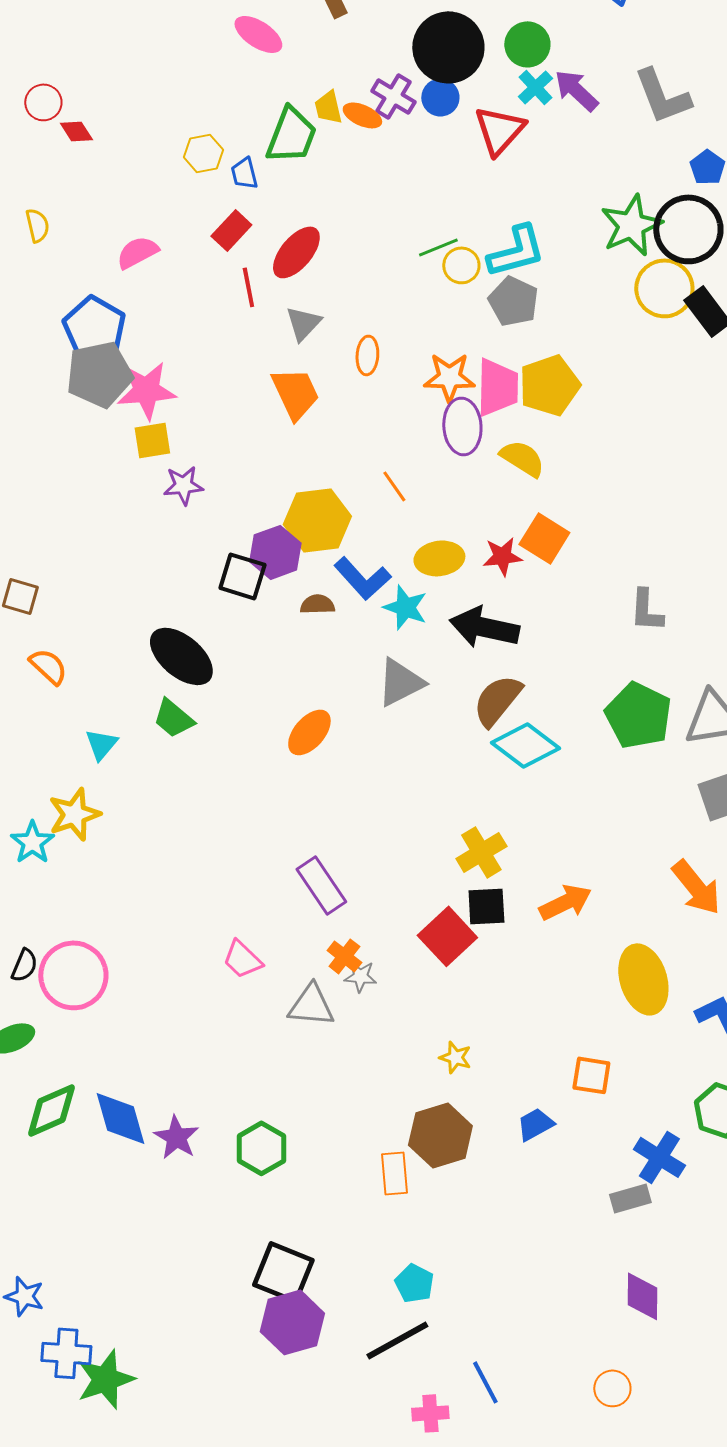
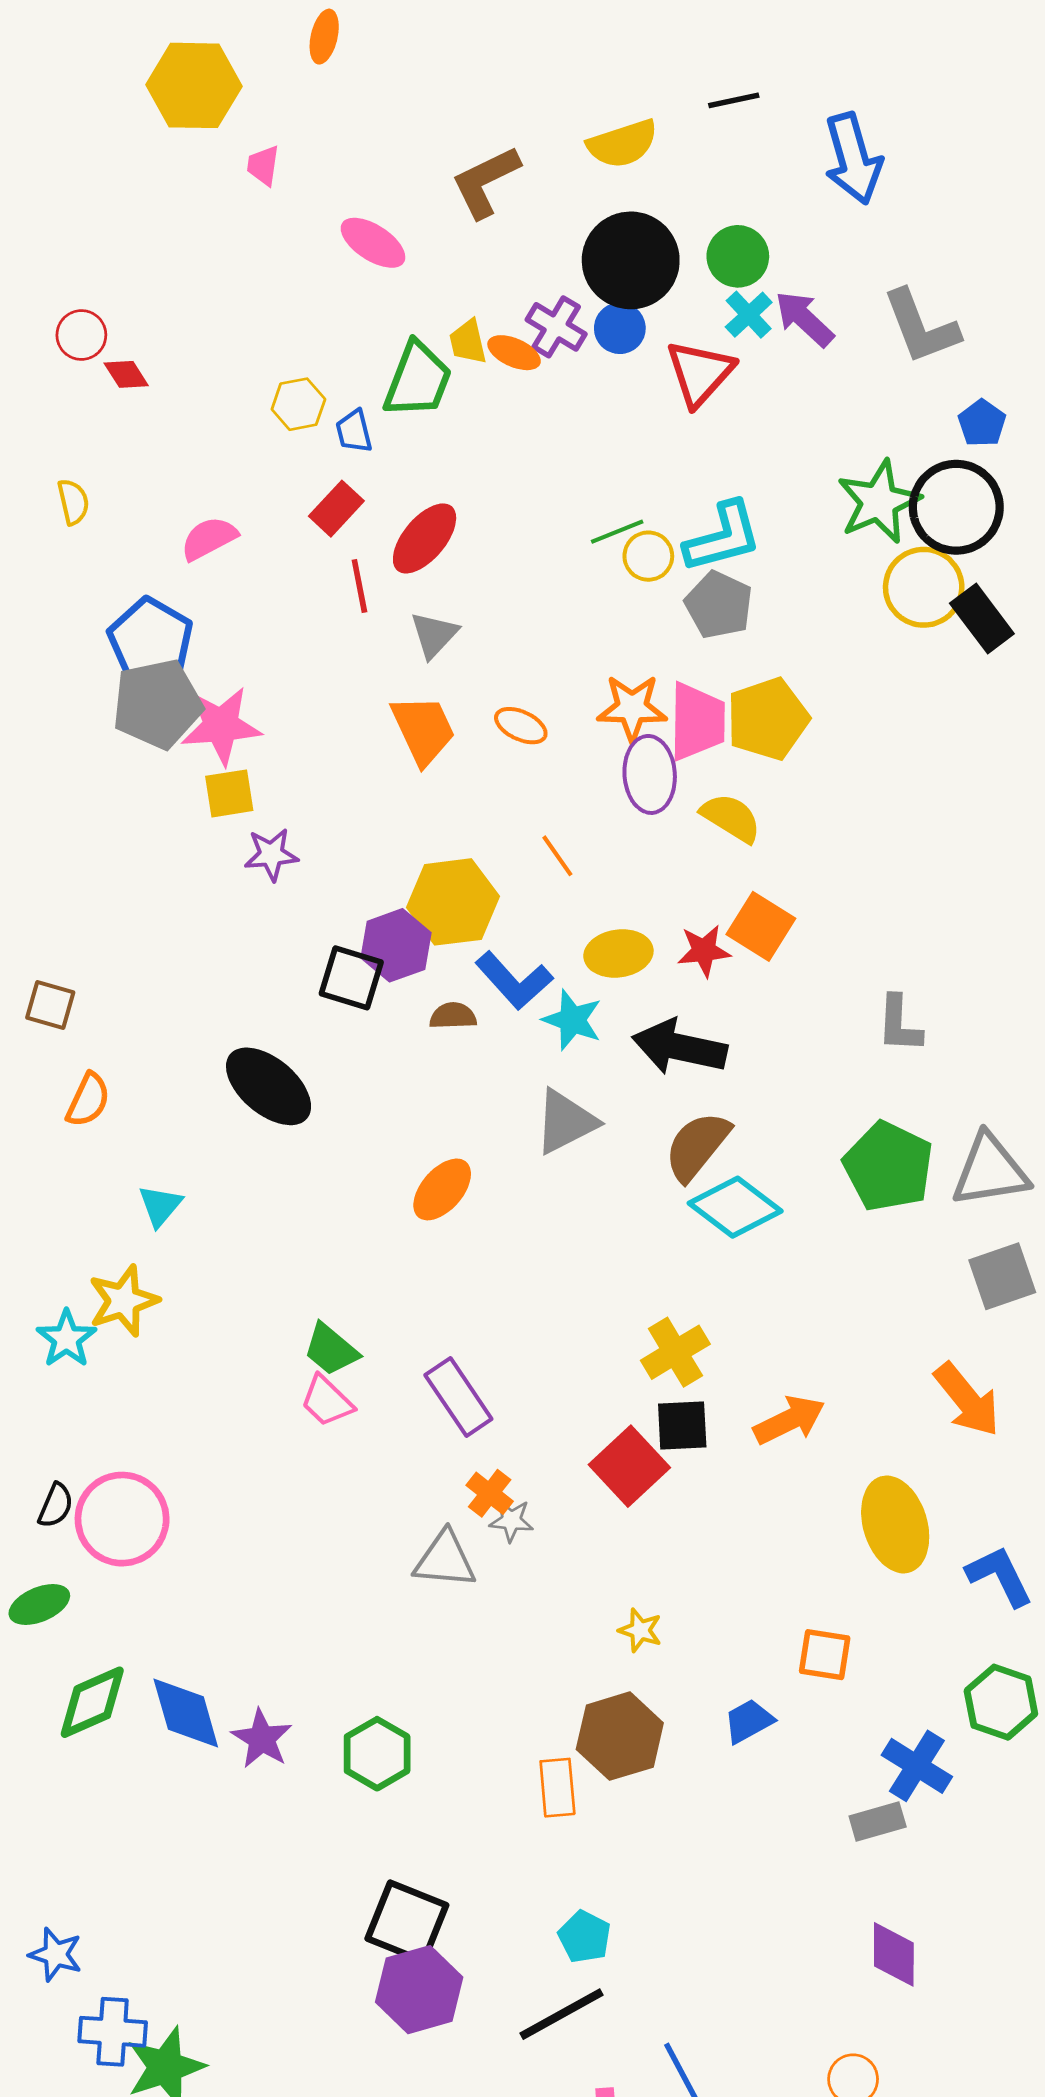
orange ellipse: (367, 355) -> (521, 726), moved, turned -69
orange semicircle: (48, 666) -> (88, 1100), turned 72
green trapezoid: (173, 718) -> (331, 1350), moved
pink trapezoid: (242, 959) -> (327, 1401), moved

